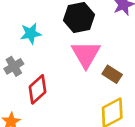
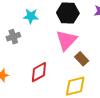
red diamond: (38, 89) -> (39, 72), moved

